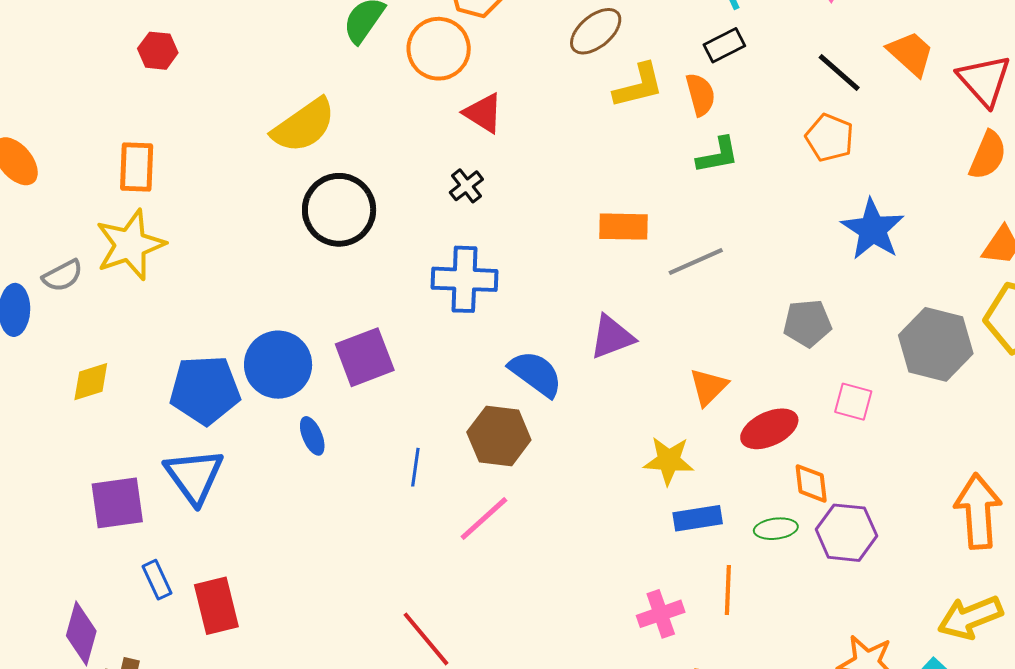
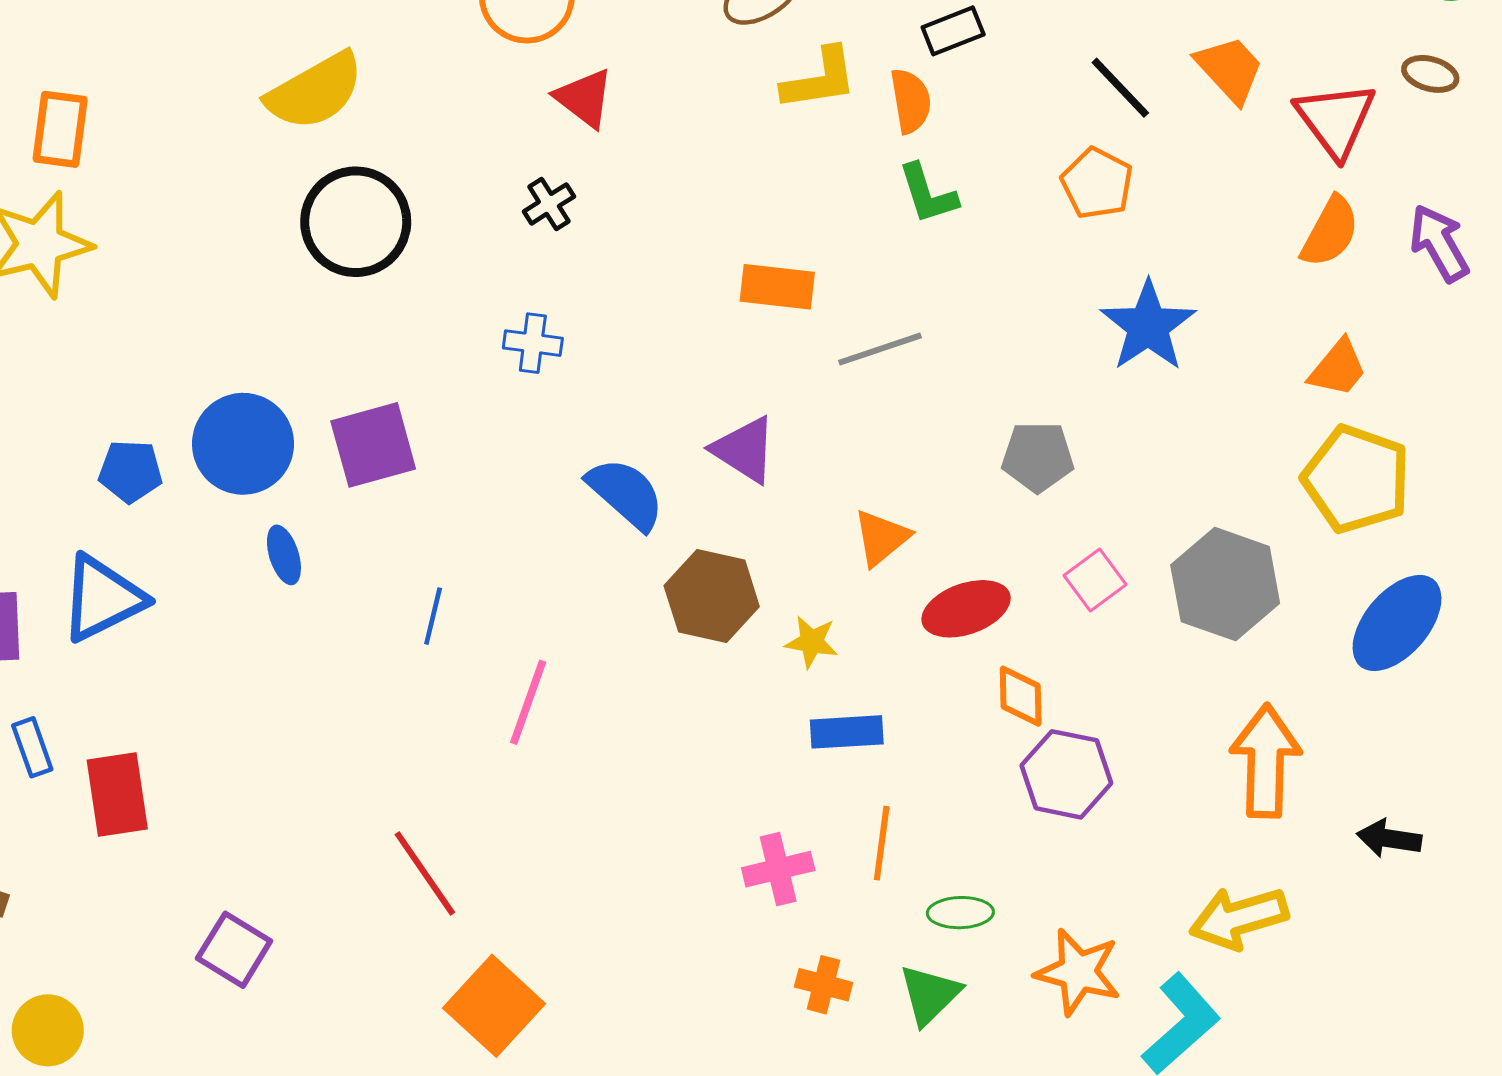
green L-shape: (718, 155) -> (928, 194), turned 78
blue cross: (464, 279) -> (533, 343), size x0.6
purple triangle: (612, 337) -> (744, 450), turned 48
gray hexagon: (936, 344) -> (1225, 584), moved
blue pentagon: (205, 390) -> (130, 471), size x0.6
pink square: (853, 402) -> (1095, 580), turned 33
brown hexagon: (499, 436) -> (712, 596), moved
yellow star: (669, 461) -> (812, 642), size x0.7
blue triangle: (194, 476) -> (102, 598), turned 34
pink line: (484, 519) -> (528, 702), turned -34
green ellipse: (776, 529) -> (960, 913), moved

